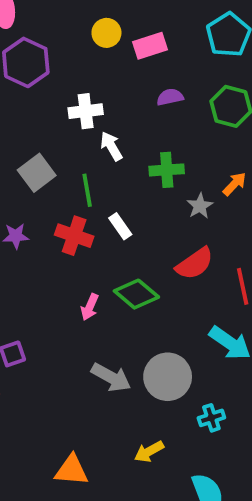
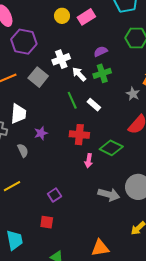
purple semicircle: (170, 97) -> (101, 51), moved
green cross: (167, 170) -> (102, 73), moved
gray square: (37, 173) -> (38, 77), moved
white rectangle: (120, 226) -> (94, 105), moved
red cross: (74, 236) -> (79, 135), moved

